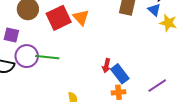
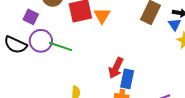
red arrow: (106, 66) -> (116, 68), size x1.5
blue rectangle: (120, 74) -> (127, 79), turned 36

